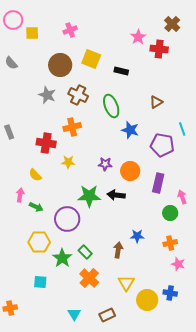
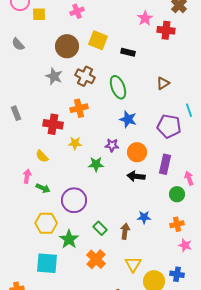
blue star: (130, 130) -> (128, 119), moved
black arrow: (116, 195) -> (136, 176), moved
green star: (89, 196) -> (96, 164), moved, size x0.7
green rectangle: (85, 252) -> (100, 228), moved
cyan square: (40, 282) -> (47, 263), size x1.6

